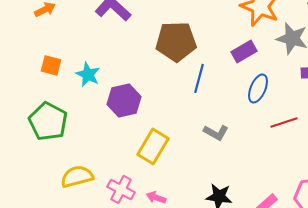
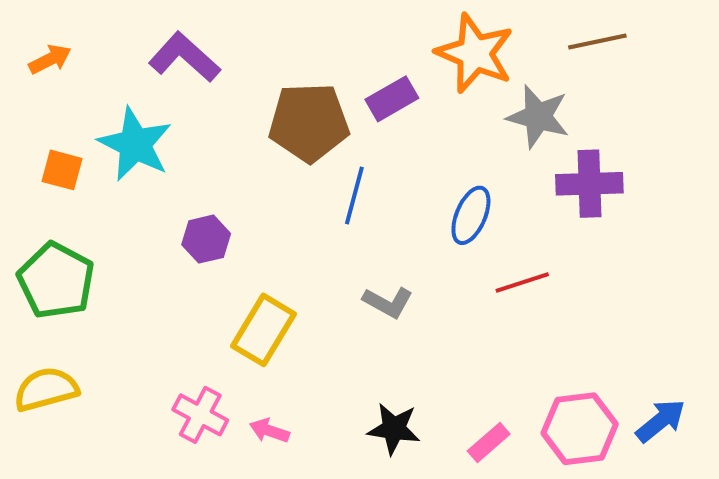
purple rectangle: (244, 51) -> (392, 99), moved
cyan star: (88, 74) -> (135, 144), moved, size x1.5
purple hexagon: (124, 100) -> (206, 239), size x0.7
yellow semicircle: (77, 176) -> (46, 389), moved

